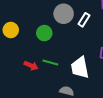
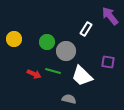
gray circle: (64, 14) -> (66, 51), moved
white trapezoid: (80, 68) -> (82, 76), turned -35

